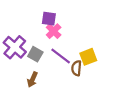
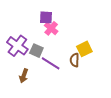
purple line: (61, 56) -> (51, 63), moved
brown arrow: (32, 79) -> (24, 76), moved

